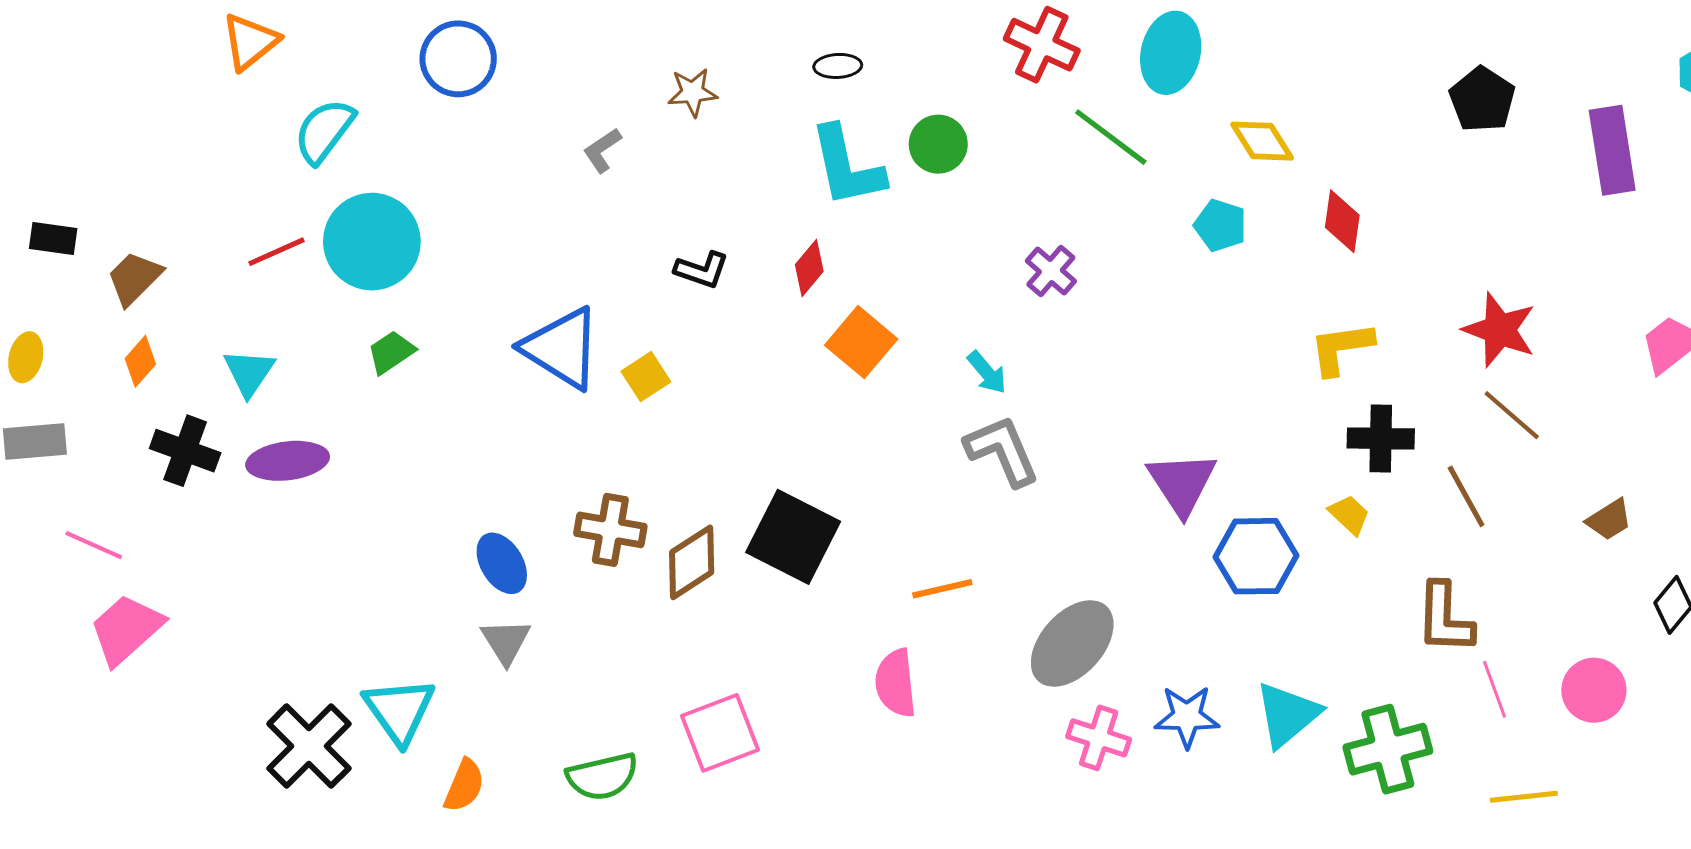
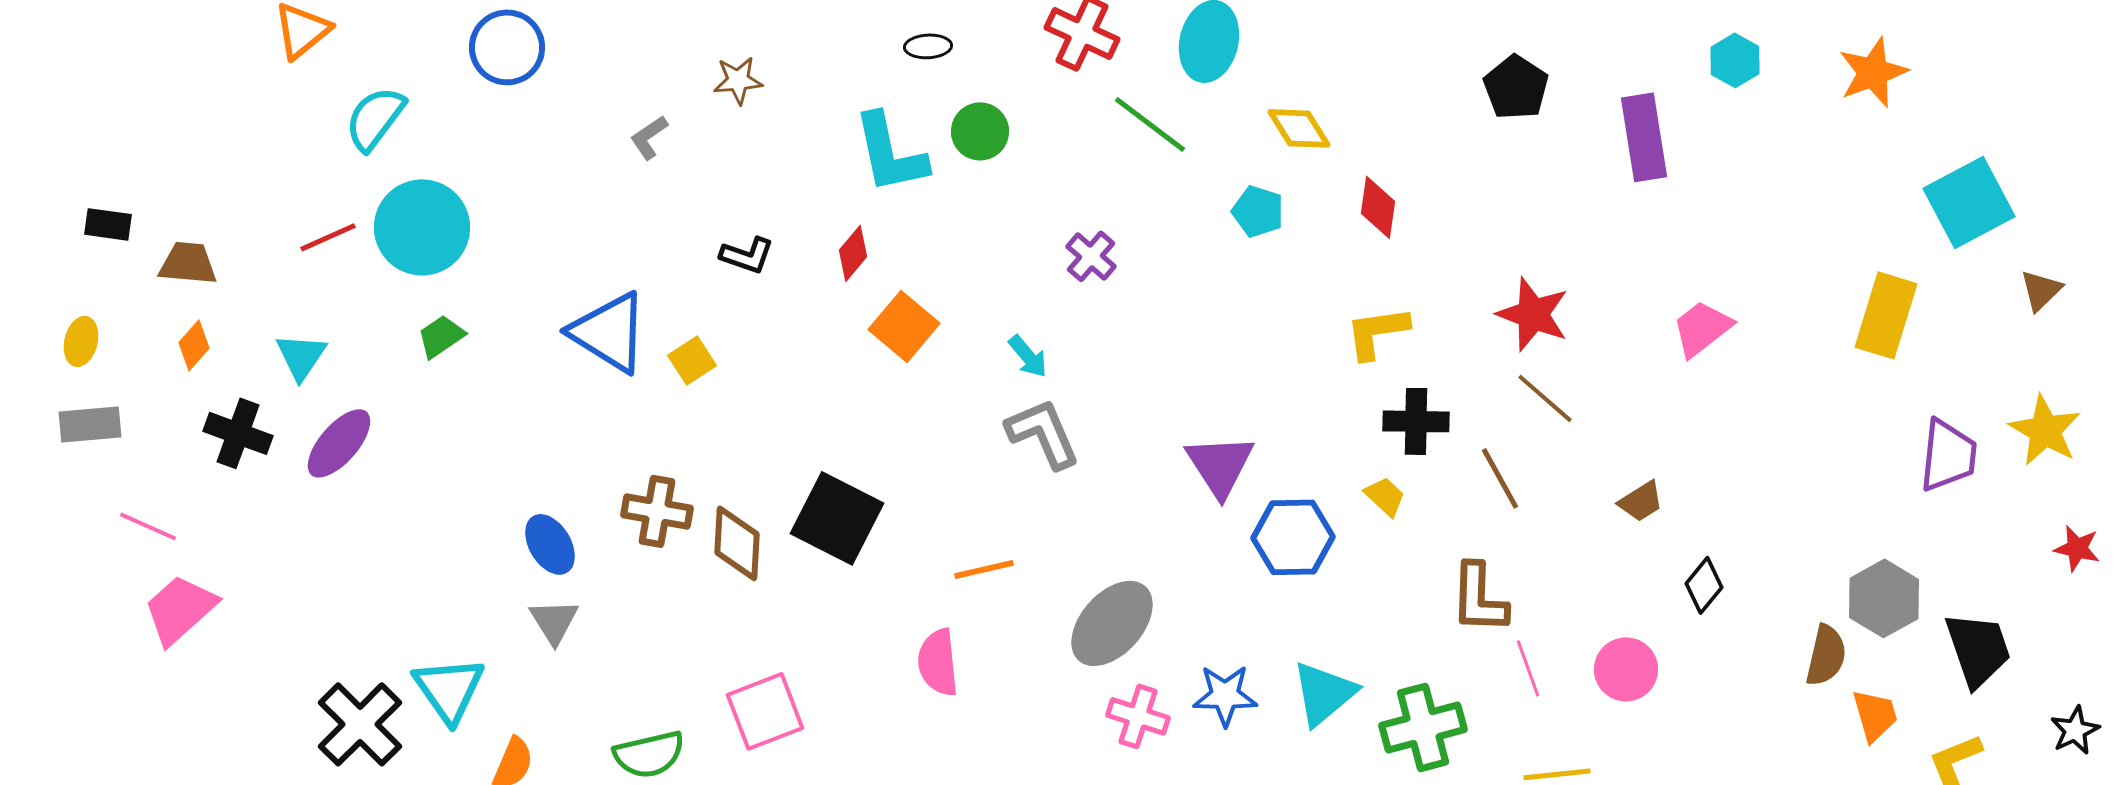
black ellipse: (838, 66) -> (928, 46), moved
brown trapezoid: (134, 278) -> (188, 263), turned 50
purple ellipse: (288, 461) -> (339, 443), turned -42
brown diamond: (692, 562) -> (737, 543), turned -54

